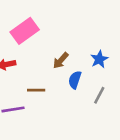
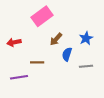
pink rectangle: (25, 31) -> (42, 16), moved
gray line: (99, 95) -> (86, 66), turned 56

